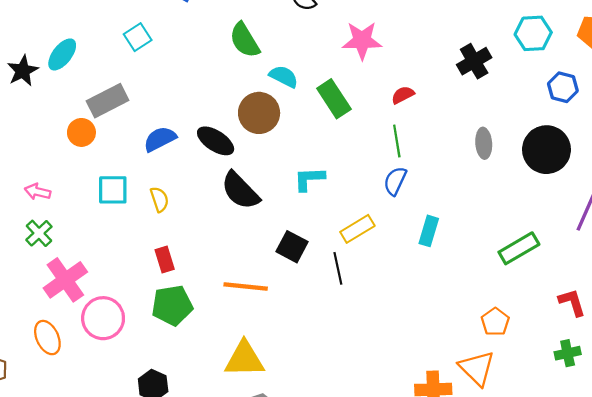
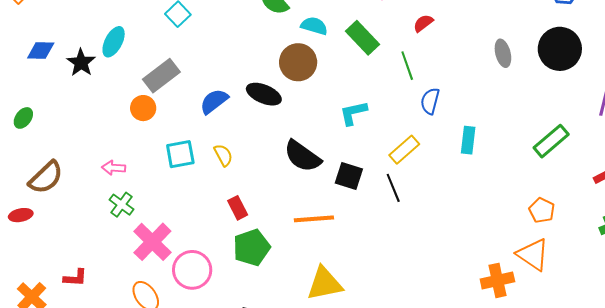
green line: (397, 141) -> (407, 66), moved
black semicircle: (240, 191) -> (302, 156), moved

